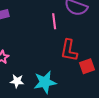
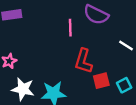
white star: (17, 81) -> (23, 89), size x1.5

